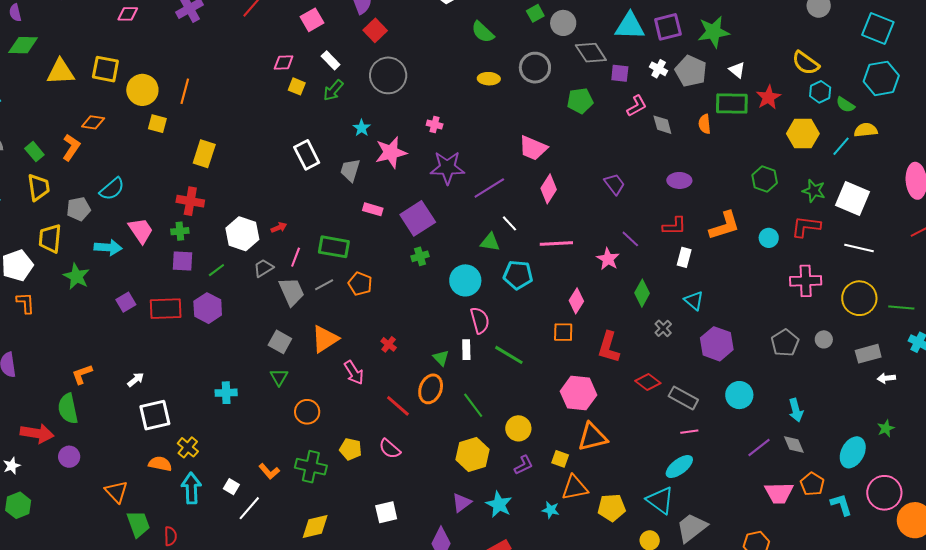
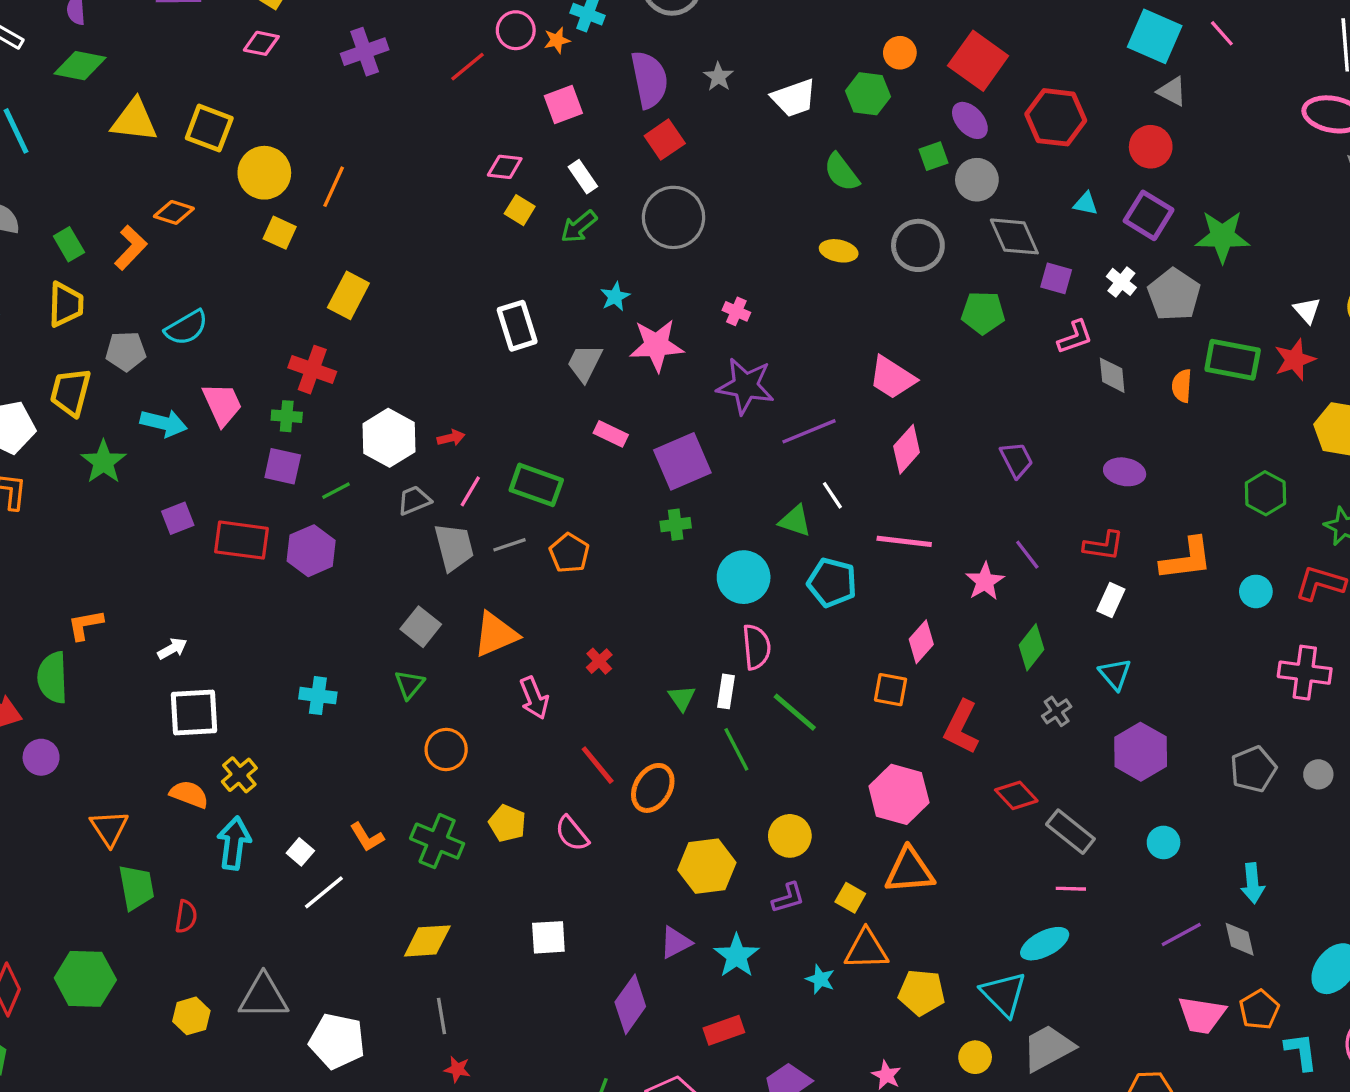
cyan triangle: (630, 26) -> (1086, 204), size x0.5
purple square: (668, 27) -> (1149, 215), turned 36
white triangle: (737, 70) -> (1307, 310), moved
orange ellipse: (431, 389) -> (653, 788), moved
cyan circle: (739, 395) -> (1164, 842), size x0.7
green line: (473, 405) -> (736, 749), moved

